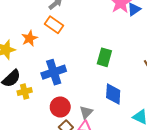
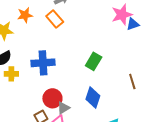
orange star: (29, 38) -> (25, 15), moved
red circle: (60, 107) -> (52, 98), moved

